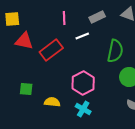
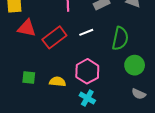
white line: (82, 36) -> (86, 32), moved
yellow semicircle: (52, 102) -> (58, 82), moved

